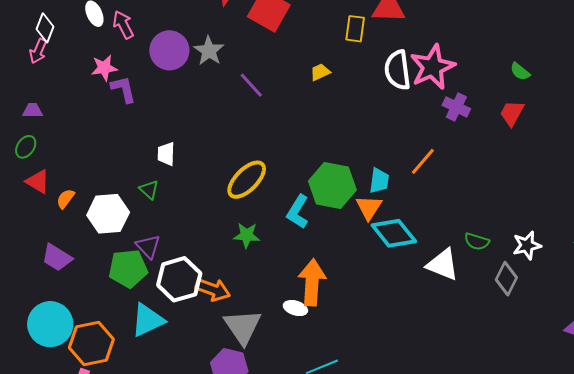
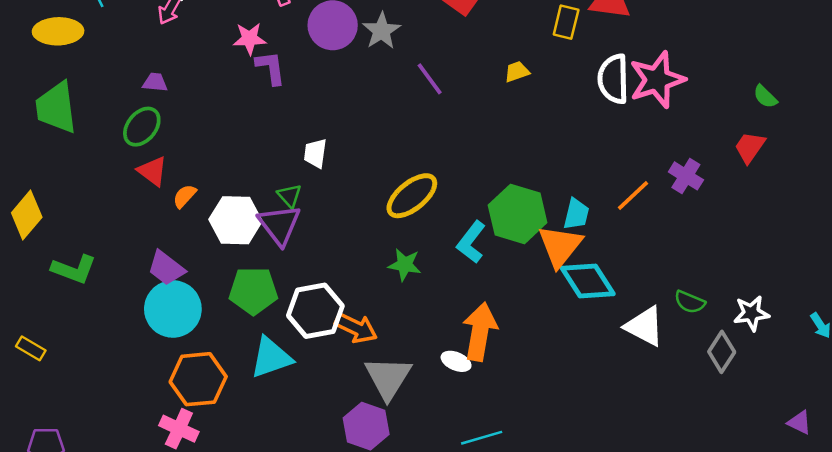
purple cross: (456, 107) -> (686, 176), moved
green ellipse: (26, 147) -> (142, 127), size x1.4
orange triangle: (369, 208) -> (560, 246), size x1.4
purple triangle: (148, 246) -> (279, 225), moved, size x1.4
cyan circle: (50, 324) -> (173, 309), moved

